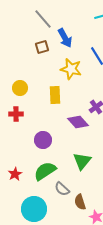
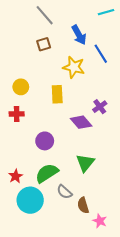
blue arrow: (65, 38) -> (79, 35), moved
cyan circle: (34, 209) -> (30, 200), moved

